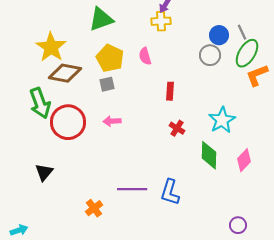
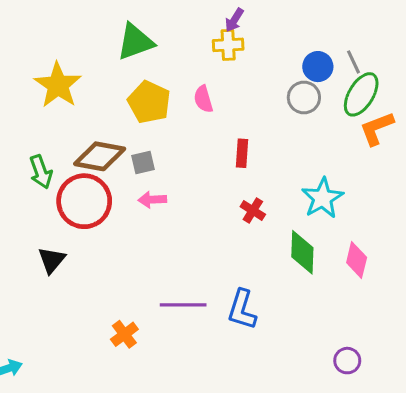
brown diamond: (65, 73) -> (100, 156), moved
gray square: (107, 84) -> (143, 162), moved
green arrow: (40, 103) -> (41, 172), size x0.7
pink diamond: (244, 160) -> (357, 260), turned -30
black triangle: (44, 172) -> (52, 260), moved

